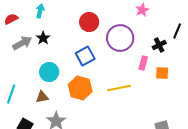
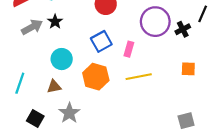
purple circle: (120, 38) -> (155, 22), moved
pink rectangle: (143, 63) -> (129, 49), moved
orange square: (162, 73) -> (188, 69), moved

